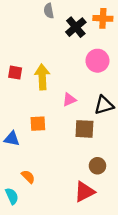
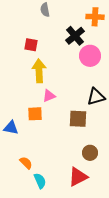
black cross: (76, 27) -> (75, 36), moved
red square: (15, 73) -> (31, 45), moved
pink triangle: (69, 100) -> (49, 96), moved
cyan semicircle: (12, 196) -> (40, 181), moved

